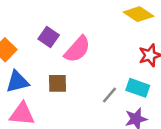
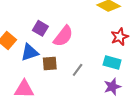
blue triangle: (17, 82) -> (30, 52), moved
gray line: (109, 95) -> (78, 70), moved

